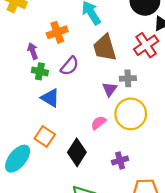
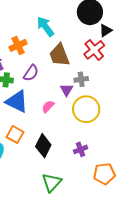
blue triangle: (50, 98) -> (17, 101), size x1.4
pink semicircle: (98, 123) -> (48, 106), moved

